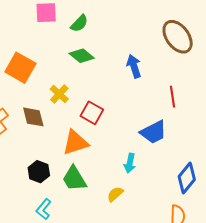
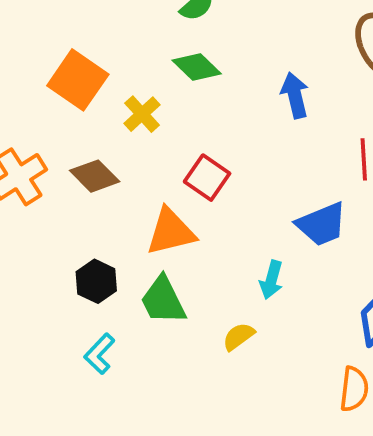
yellow cross: (59, 94) -> (142, 114), moved
brown diamond: (33, 117) -> (95, 176), turned -35

